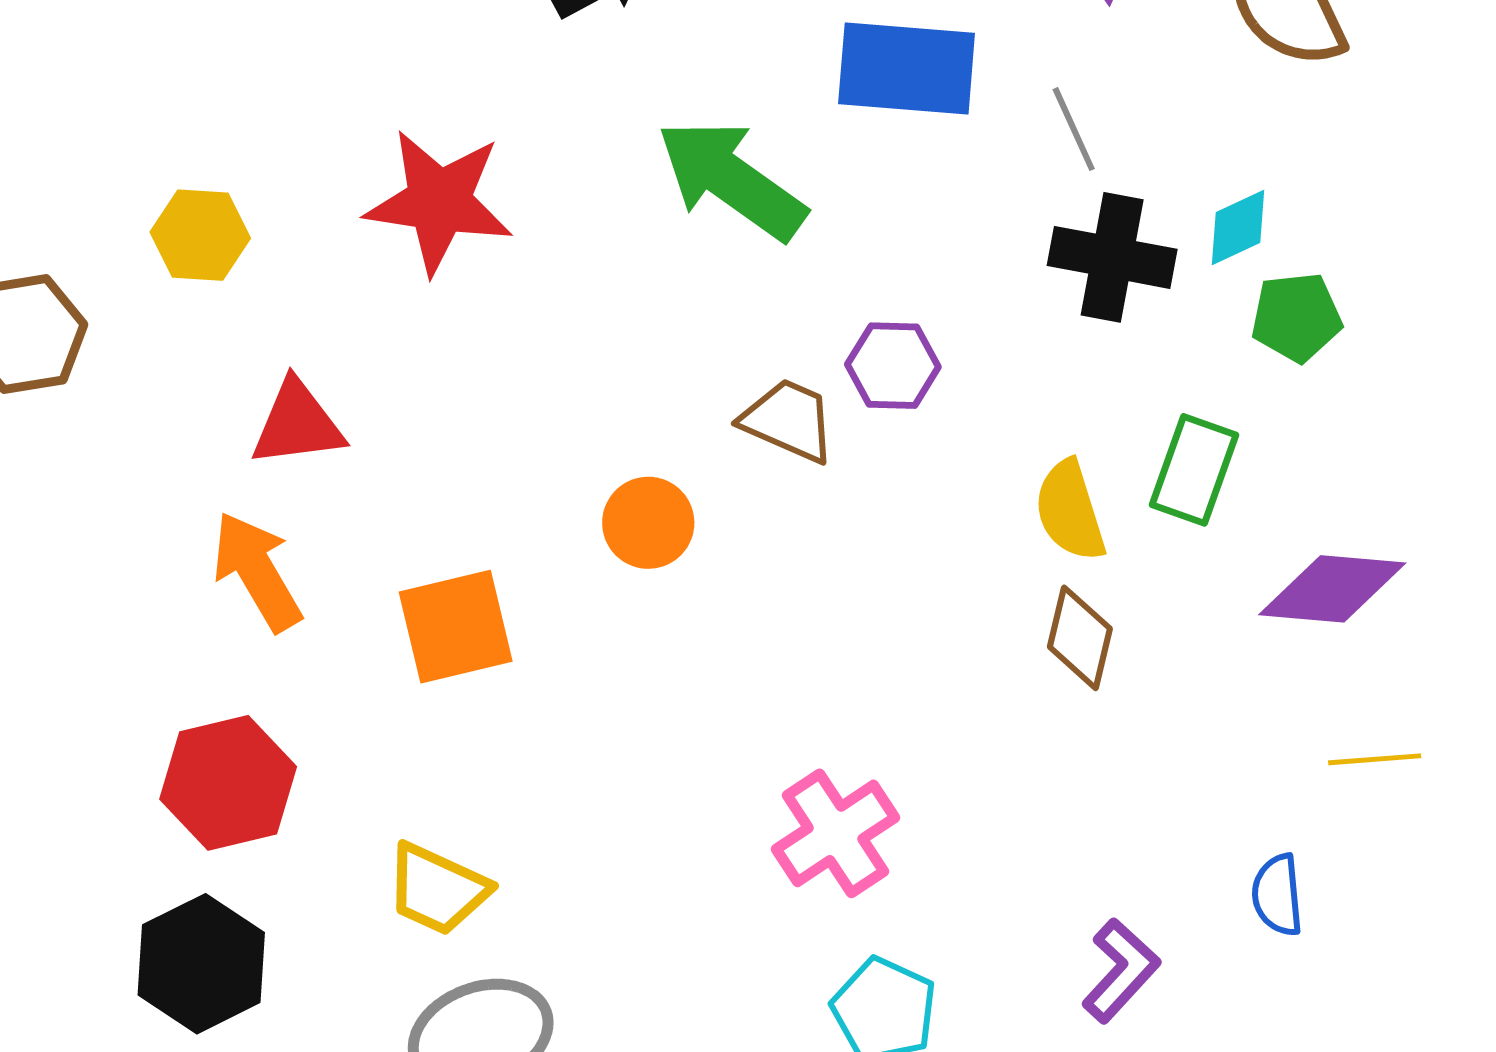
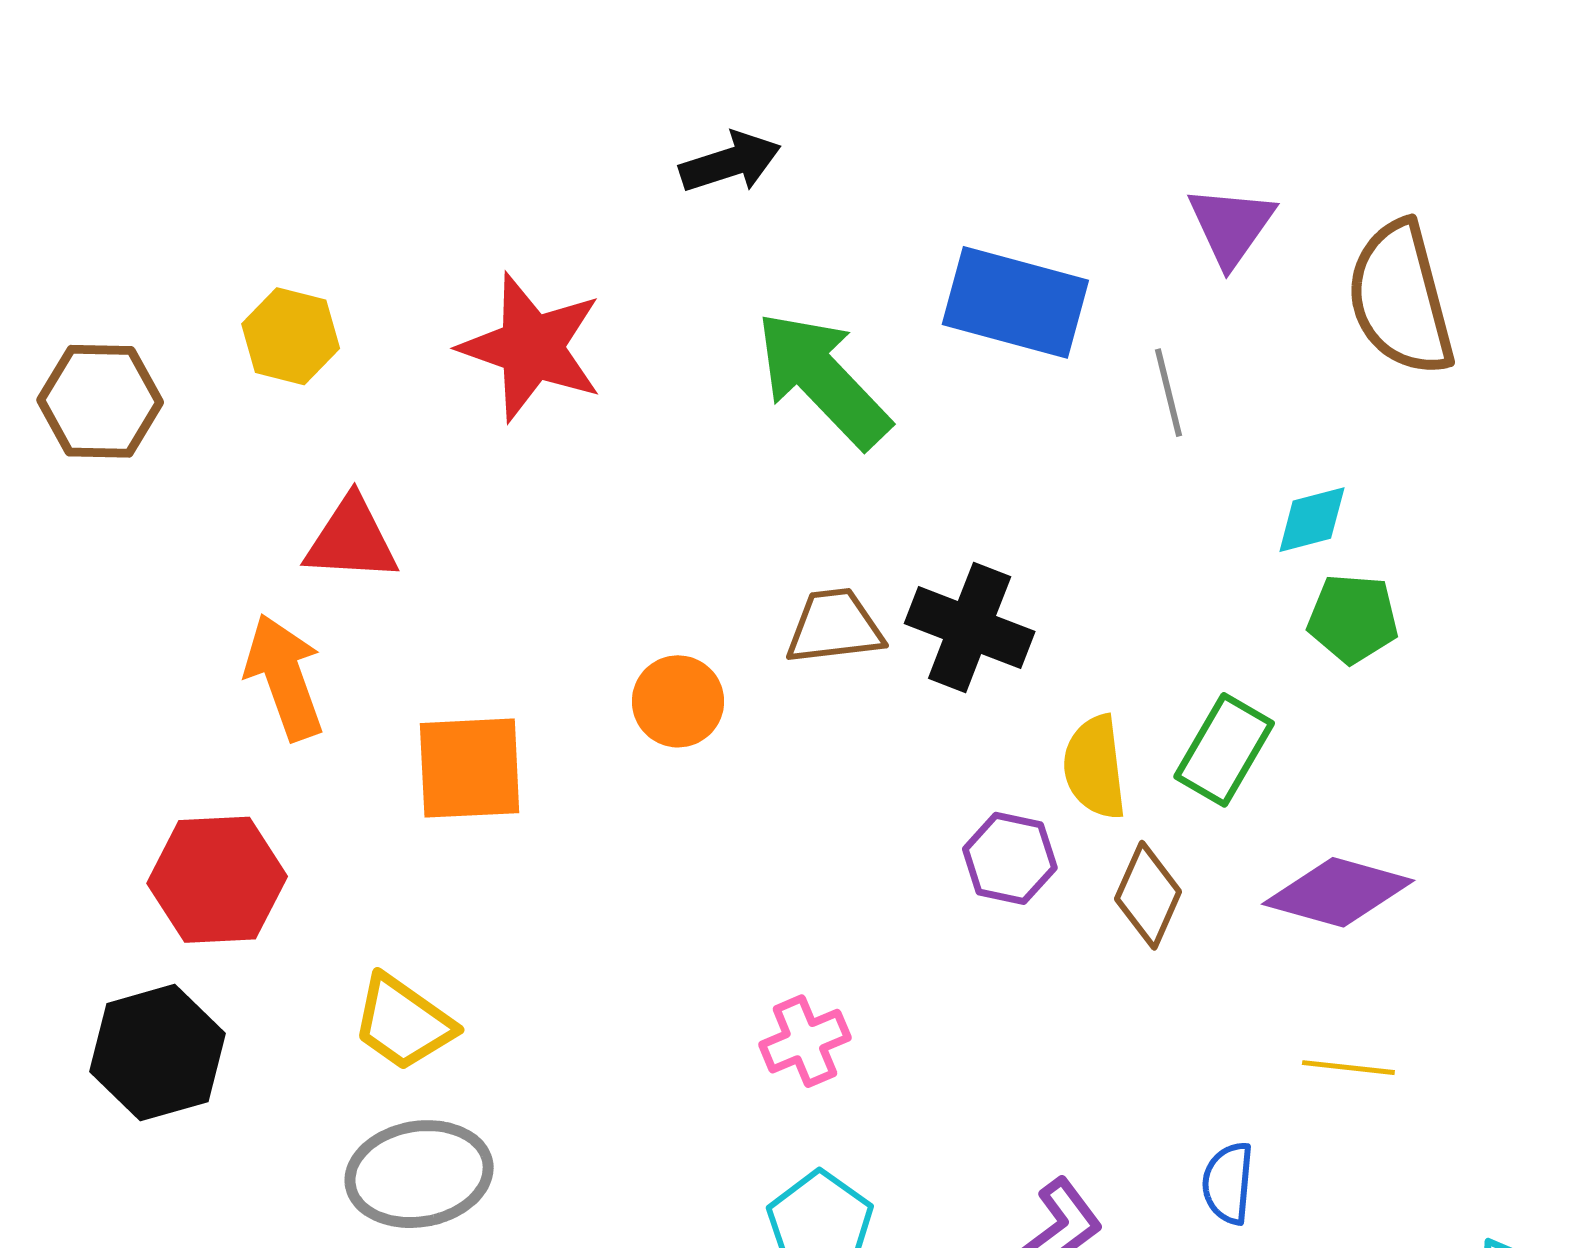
black cross: (1112, 257) -> (970, 627), moved
purple hexagon: (893, 366) -> (1010, 858), moved
brown trapezoid: (788, 421) -> (835, 627), turned -41
brown diamond: (1080, 638) -> (1148, 895), moved
pink cross: (836, 833) -> (805, 1041), size x0.7

